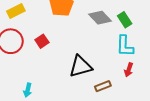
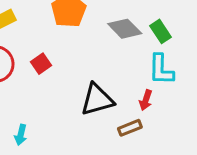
red arrow: (129, 70) -> (146, 100), moved

